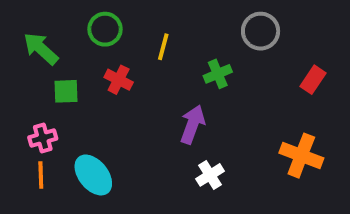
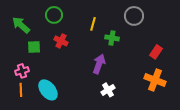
yellow line: (163, 47) -> (93, 24), moved
green cross: (218, 74) -> (112, 38), turned 32
red rectangle: (313, 80) -> (156, 52), moved

